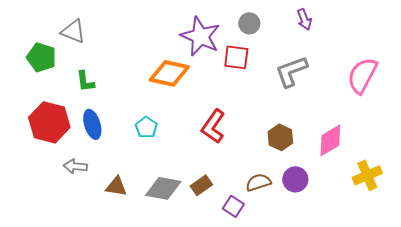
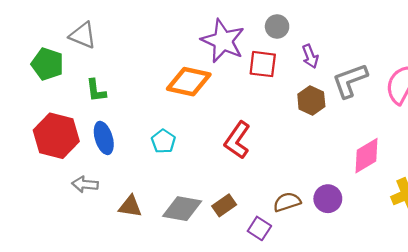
purple arrow: (304, 19) -> (310, 56), moved
gray L-shape: (291, 71) -> (350, 81), moved
brown hexagon: (280, 137) -> (311, 100), moved

